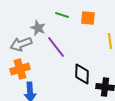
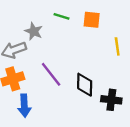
purple line: (56, 47) -> (51, 74), moved

